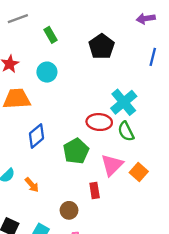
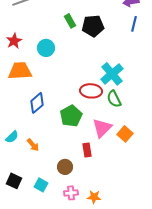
green rectangle: (50, 35) -> (70, 21), moved
black pentagon: (102, 46) -> (93, 26), turned 30
blue line: (153, 57) -> (134, 24), moved

